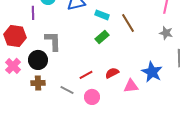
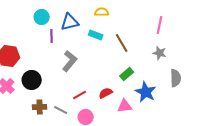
purple line: (33, 13) -> (52, 36), moved
green rectangle: (102, 37) -> (127, 74), moved
gray L-shape: (53, 41) -> (70, 61), moved, turned 40
brown cross: (38, 83) -> (40, 107), moved

